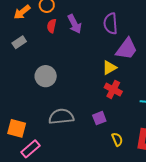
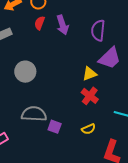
purple square: (99, 118) -> (55, 127), moved, turned 32
yellow semicircle: (117, 139) -> (88, 129), moved, turned 80

